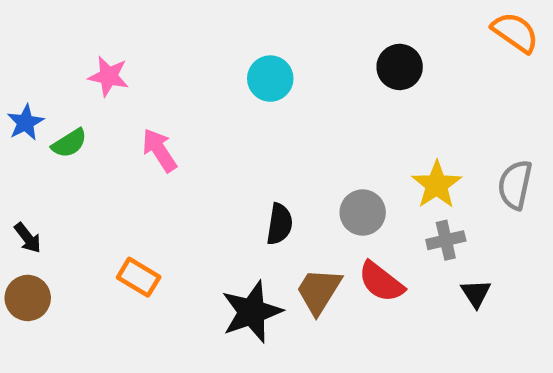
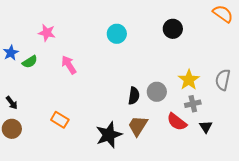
black semicircle: (280, 224) -> (134, 96), moved
red semicircle: (381, 282) -> (177, 122), moved

